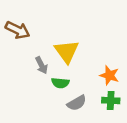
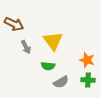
gray arrow: (41, 65) -> (26, 47), moved

